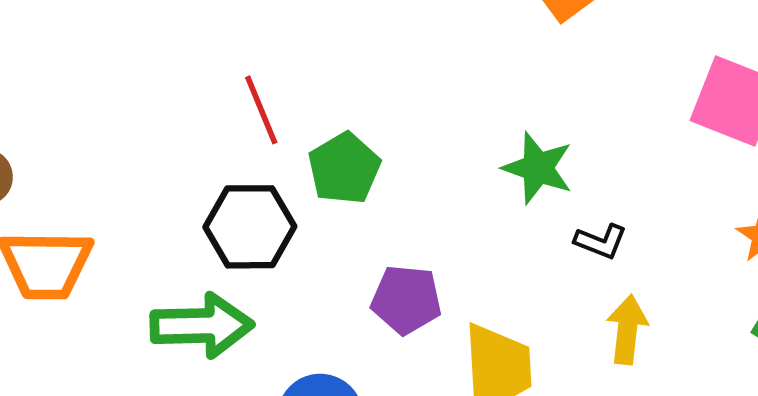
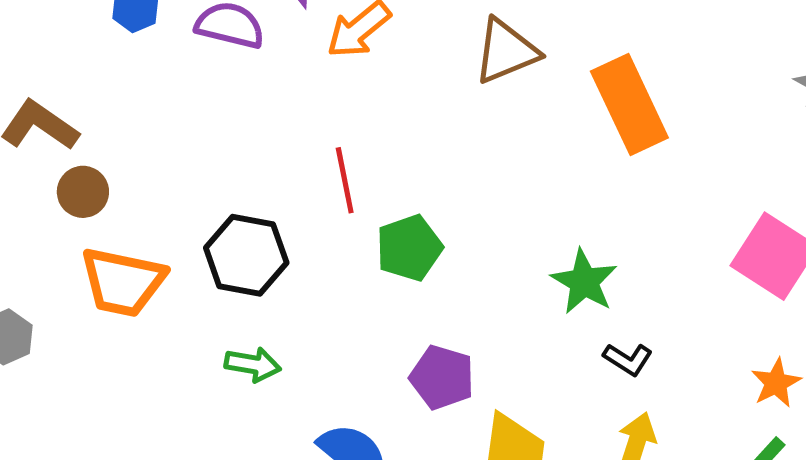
black hexagon: (250, 227) -> (246, 255), moved
green arrow: (202, 326) -> (253, 365), size x0.6

